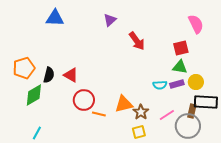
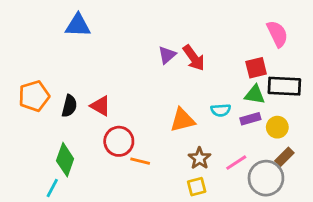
purple triangle: (110, 20) -> (167, 55), moved
yellow circle: (196, 82) -> (277, 127), moved
cyan semicircle: (160, 85) -> (221, 110), moved
green diamond: (34, 95) -> (65, 160), moved, turned -40
black rectangle: (206, 102) -> (284, 86), moved
orange triangle: (124, 104) -> (183, 120), moved
brown rectangle: (192, 111) -> (284, 157), moved, turned 32

